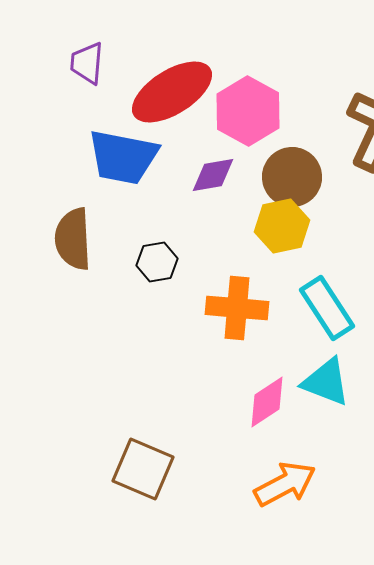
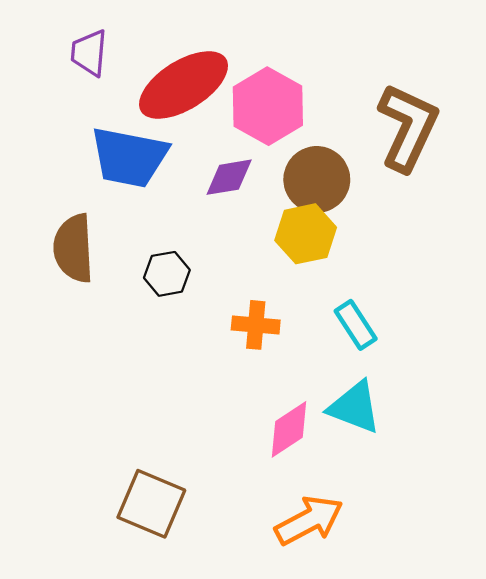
orange cross: (237, 308) -> (256, 325), size x0.7
cyan rectangle: (327, 308) -> (356, 325), size x0.7

